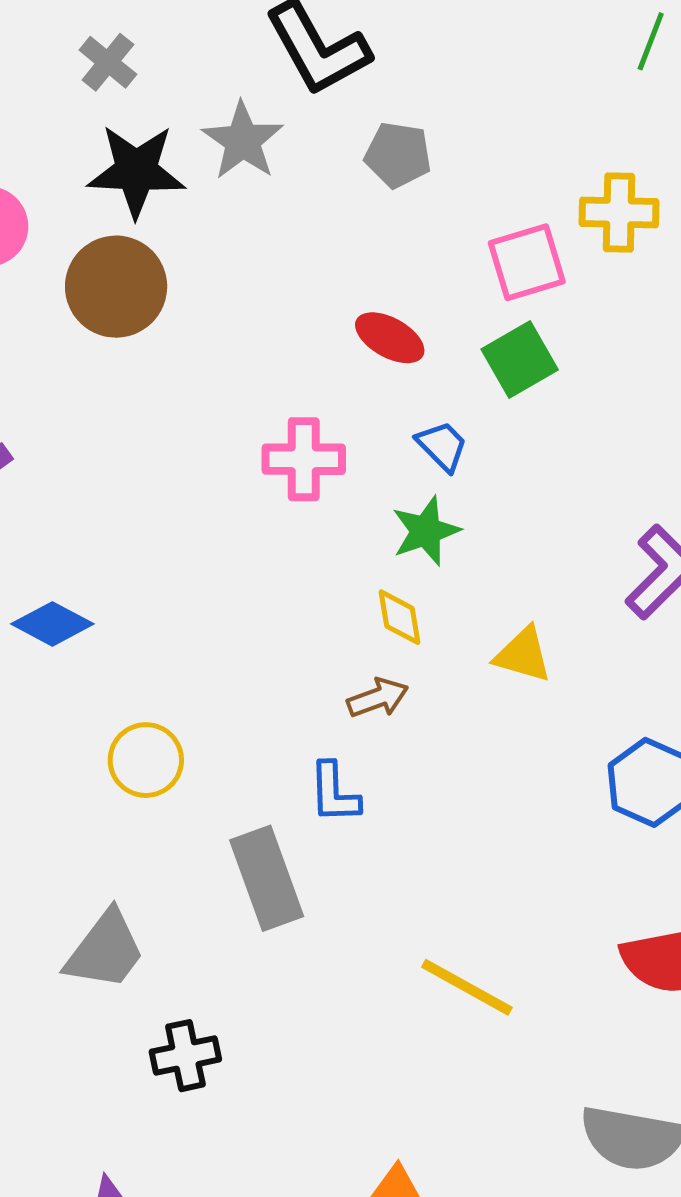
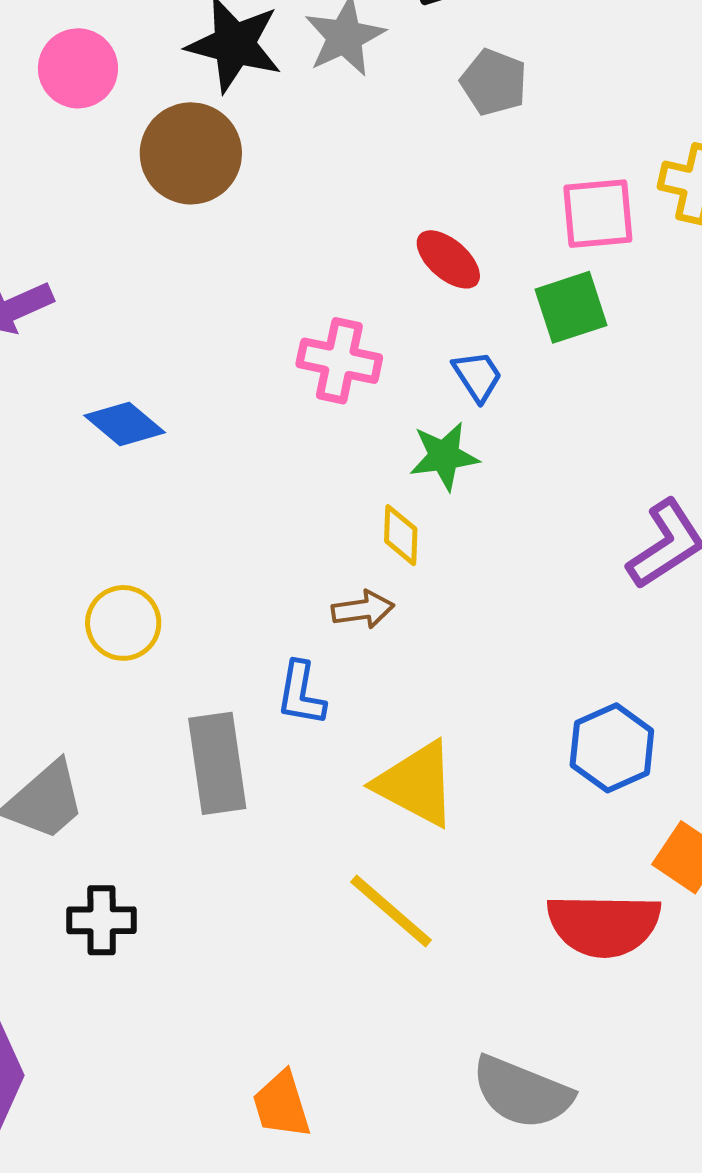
blue diamond: (52, 624) -> (125, 424), moved
yellow triangle: (523, 655) -> (416, 784), moved, size x1.5

